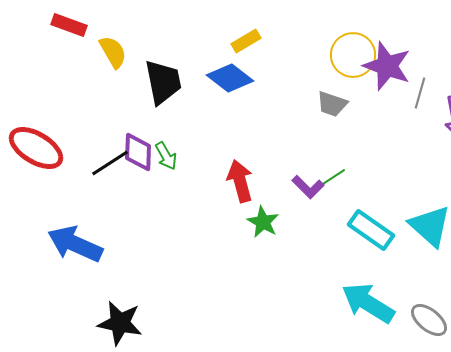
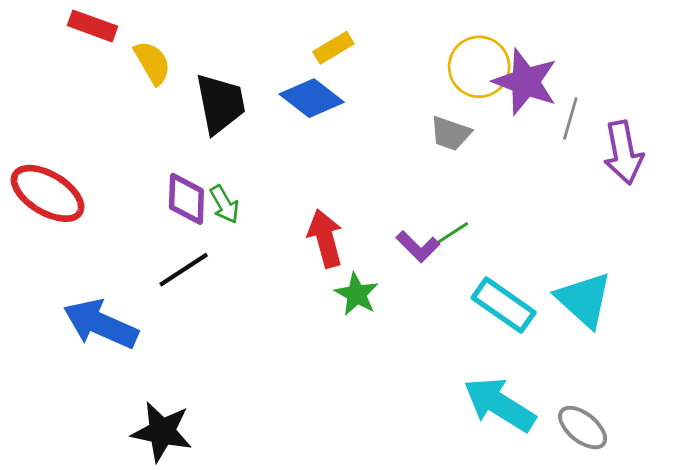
black line: (110, 163) -> (184, 270), moved

